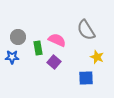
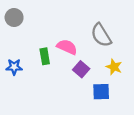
gray circle: (18, 37) -> (14, 18), moved
purple square: (54, 62) -> (81, 69), moved

